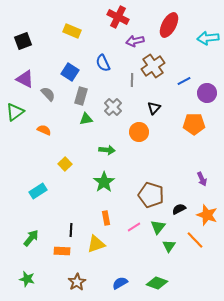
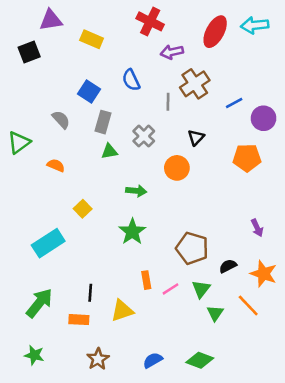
cyan arrow: (208, 38) -> (255, 25), moved
purple triangle: (25, 79) -> (51, 20), moved, turned -36
cyan rectangle: (38, 191) -> (48, 243), size x1.4
orange rectangle: (106, 218) -> (146, 280), moved
green arrow: (31, 238) -> (39, 303), size x1.4

